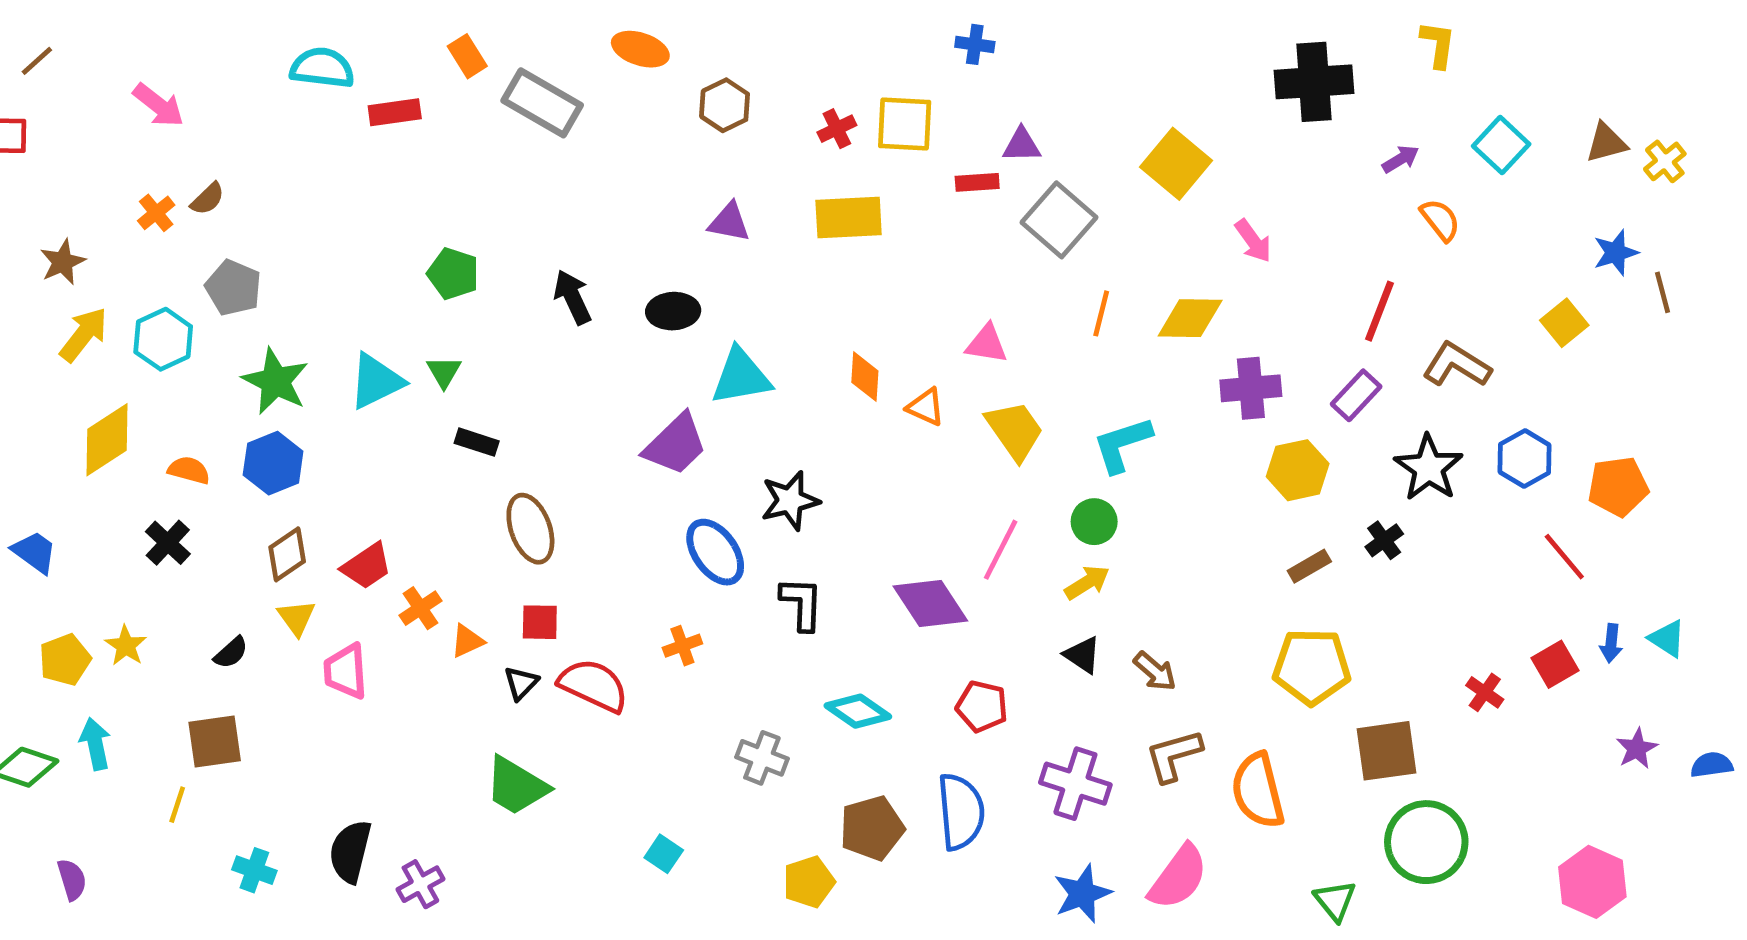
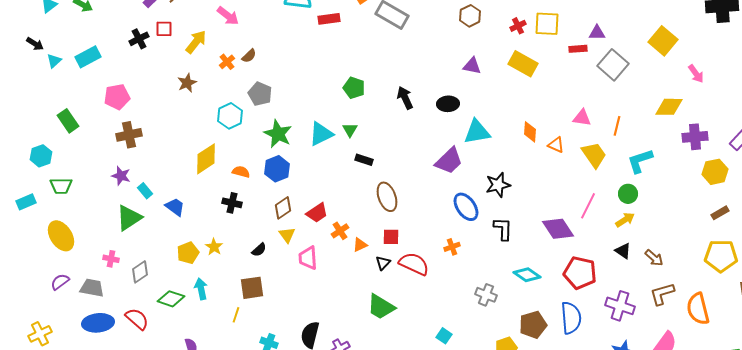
yellow rectangle: (849, 218) -> (523, 64), turned 32
orange line: (1101, 313) -> (617, 126), moved
yellow arrow: (84, 334) -> (196, 42), moved
black cross: (168, 543) -> (232, 203), turned -30
red pentagon: (982, 706) -> (580, 273), size x1.5

